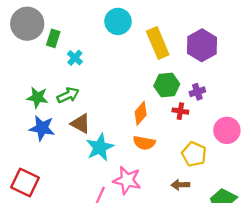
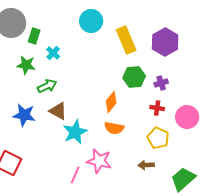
green star: (37, 97) -> (26, 65), moved
red cross: (180, 111) -> (157, 108), moved

